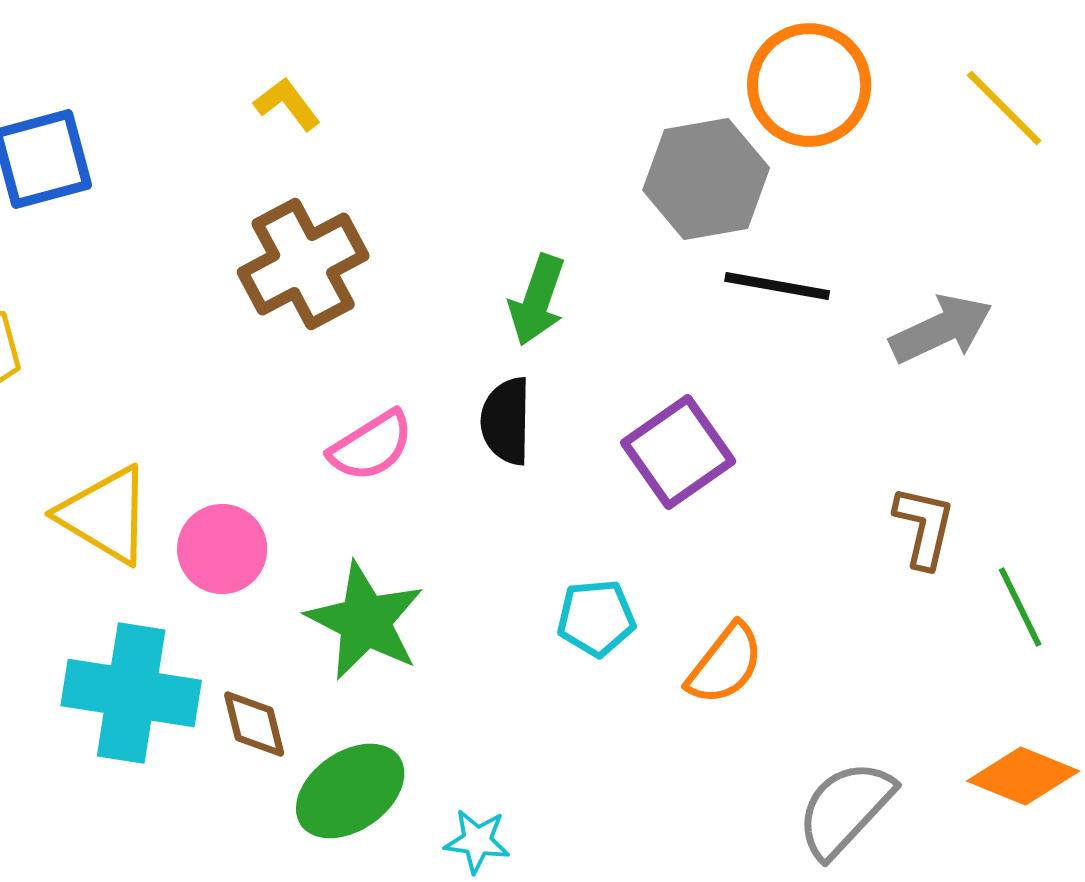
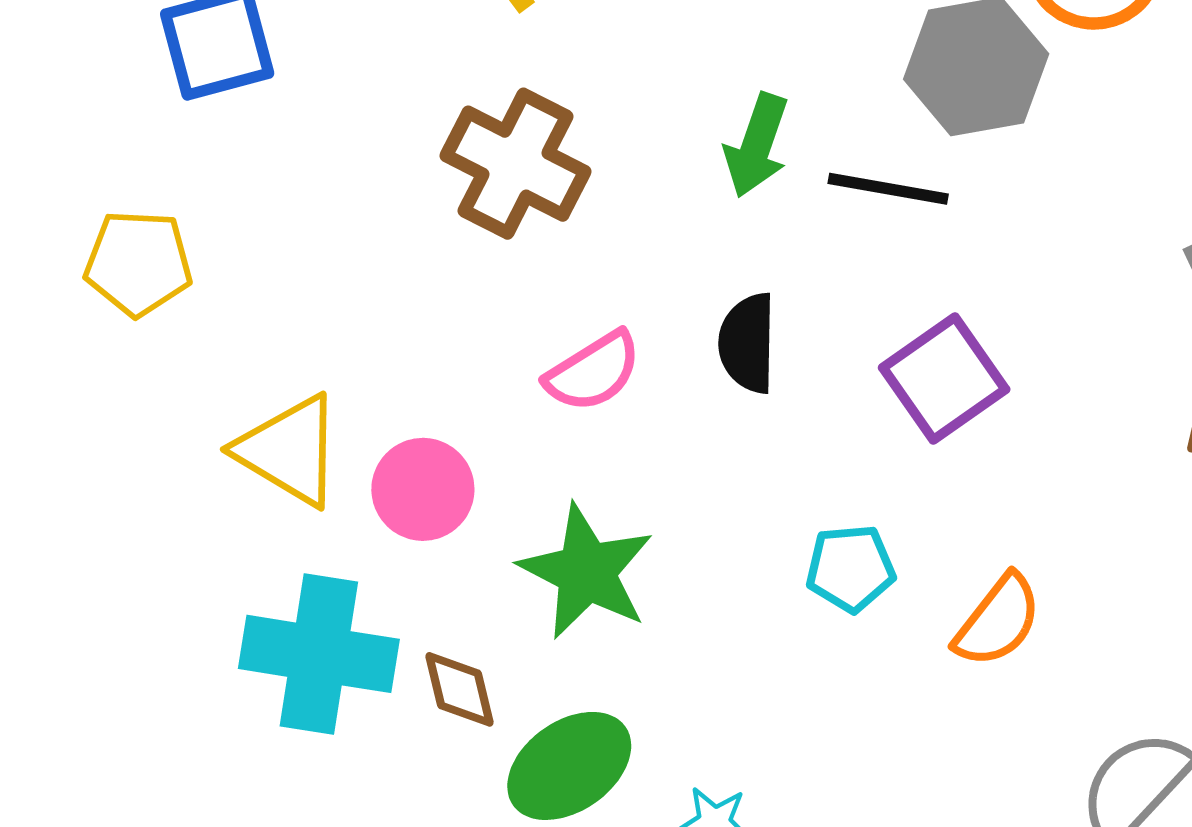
brown cross: (303, 264) -> (515, 164), turned -35
black line: (777, 286) -> (888, 189), moved
green arrow: (537, 300) -> (757, 145), moved

